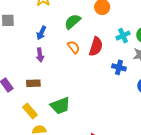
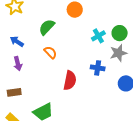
blue arrow: (41, 33) -> (17, 42), turned 104
red semicircle: (96, 47) -> (70, 80), moved

